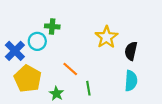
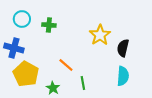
cyan circle: (37, 41) -> (22, 19), moved
blue cross: (15, 51) -> (14, 48), turned -30

